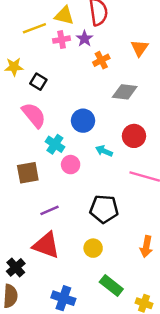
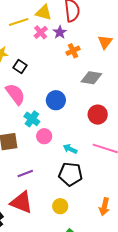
pink cross: (62, 40) -> (41, 32), turned -32
cyan arrow: (104, 151) -> (70, 149), moved

